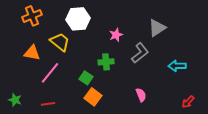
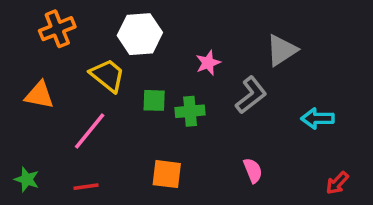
orange triangle: (32, 53) -> (39, 95), moved
green square: (86, 78) -> (154, 100), moved, turned -32
orange square: (93, 97) -> (167, 174), turned -30

